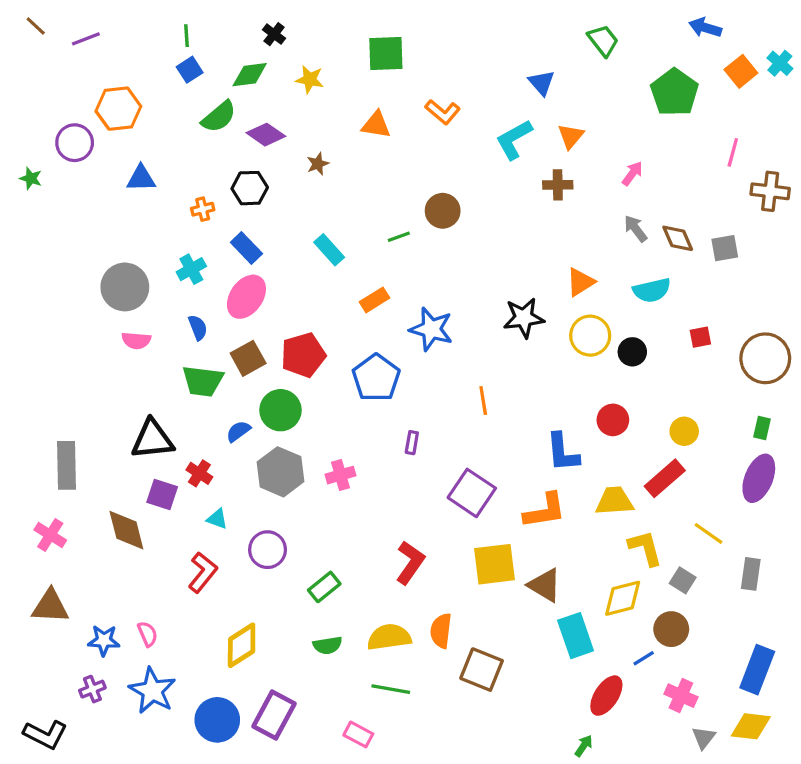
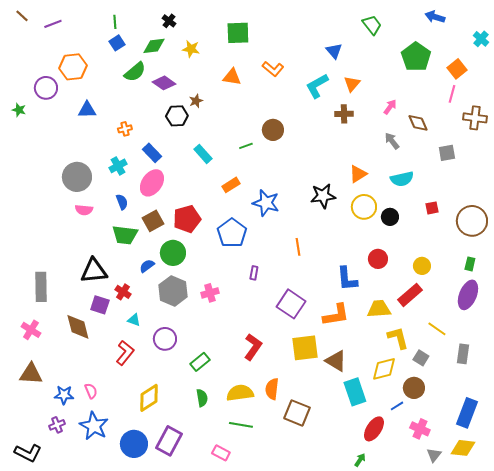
orange square: (741, 71) -> (457, 69), moved
black hexagon: (250, 188) -> (177, 116), moved
brown diamond: (678, 238) -> (418, 123), moved
green semicircle: (328, 645) -> (202, 398), turned -90

